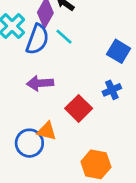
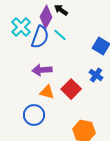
blue cross: (112, 90) -> (96, 75), turned -32
orange triangle: (47, 131) -> (47, 92), moved

